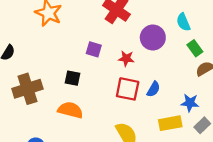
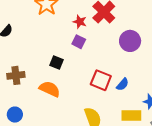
red star: (126, 58) -> (80, 22), moved
brown cross: (27, 89) -> (16, 75), moved, size x0.7

